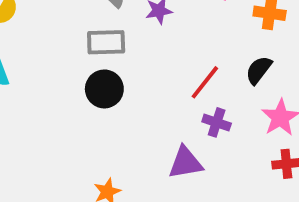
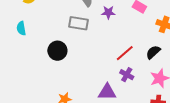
black circle: (104, 89) -> (57, 51), moved

